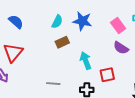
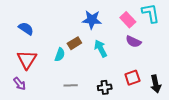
cyan semicircle: (57, 22) -> (60, 55), moved
cyan arrow: (86, 61) -> (101, 48), moved
red square: (107, 75) -> (132, 78), moved

